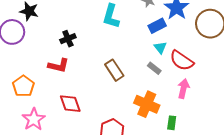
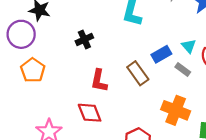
blue rectangle: (157, 26) -> (161, 54), moved
red L-shape: (59, 66) -> (99, 81), moved, turned 90
orange pentagon: (23, 86) -> (33, 70), moved

